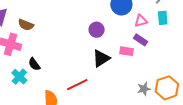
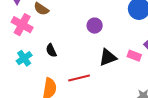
purple circle: (97, 30) -> (95, 26), moved
black semicircle: (34, 64) -> (51, 50), moved

